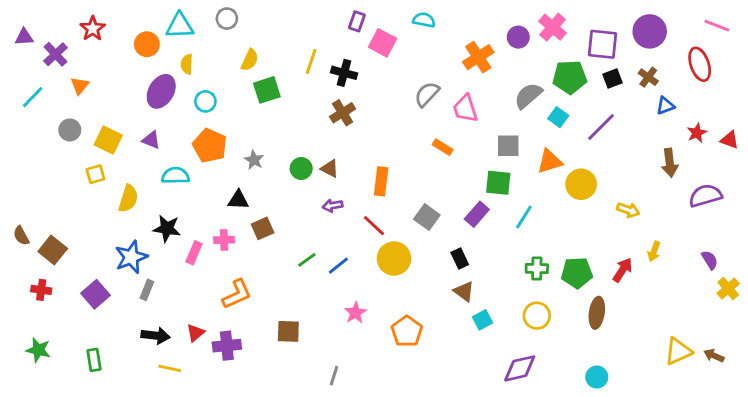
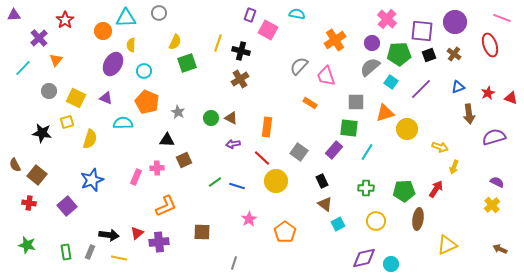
purple triangle: (24, 37) -> (14, 15), moved
purple circle: (518, 37) -> (372, 43), moved
blue triangle: (665, 106) -> (458, 87), moved
black star: (167, 228) -> (42, 133), moved
yellow arrow: (654, 251) -> (454, 167), moved
purple semicircle: (710, 260) -> (497, 182), turned -32
blue line: (338, 266) -> (237, 186), turned 56
green cross: (537, 268) -> (366, 188), moved
yellow cross: (728, 288) -> (492, 205), moved
gray rectangle: (147, 290) -> (90, 252), moved
yellow triangle: (678, 351) -> (447, 245), moved
cyan circle: (597, 377) -> (391, 264), moved

